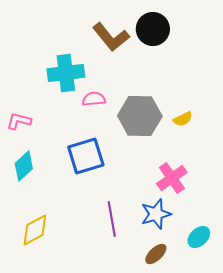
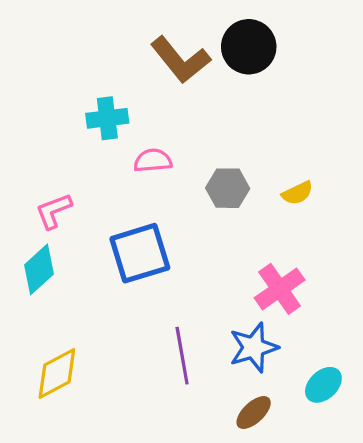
cyan cross: (66, 73) -> (107, 118), size x0.7
gray hexagon: (140, 116) -> (228, 188), size x0.6
pink L-shape: (19, 121) -> (54, 211), moved, turned -35

